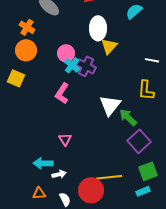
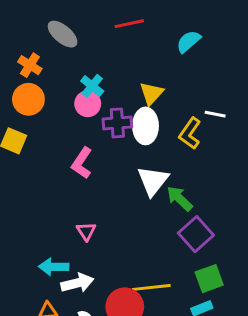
white ellipse: (98, 28) -> (146, 126), moved
cyan cross: (72, 65) -> (92, 86), moved
purple cross: (86, 66) -> (117, 123), turned -30
yellow L-shape: (146, 90) -> (190, 133), moved, turned 30
white arrow: (59, 174) -> (77, 283), size x1.5

